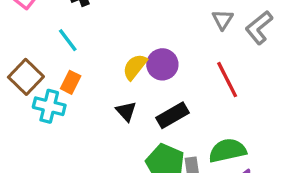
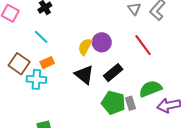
orange rectangle: (71, 82) -> (47, 63), turned 48
black triangle: (126, 111) -> (84, 75), size x1.5

